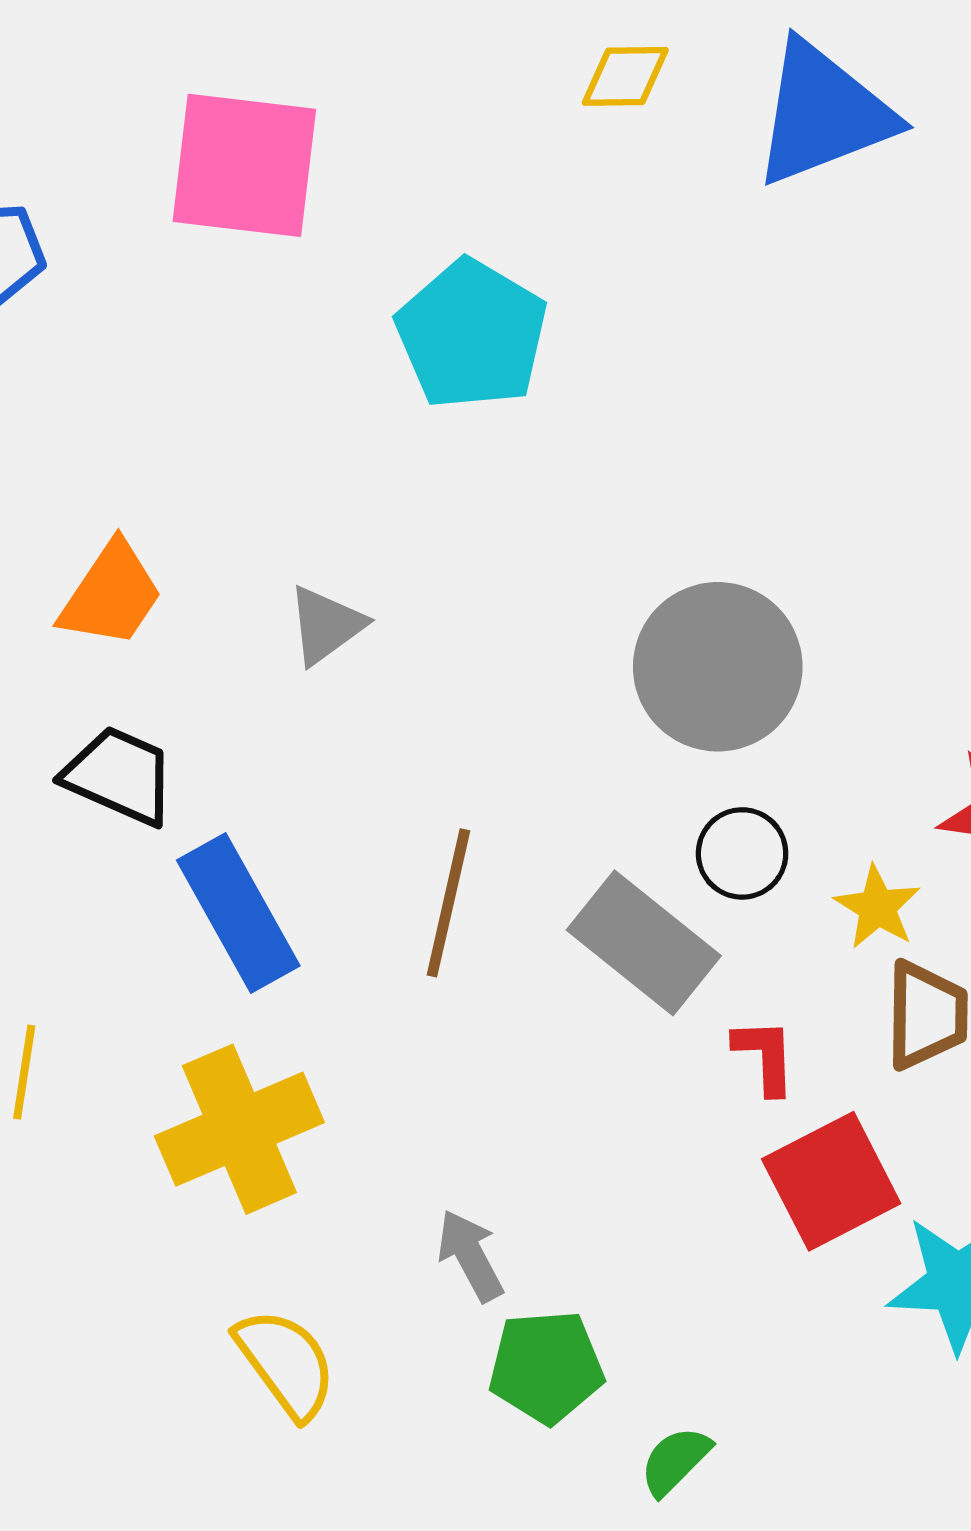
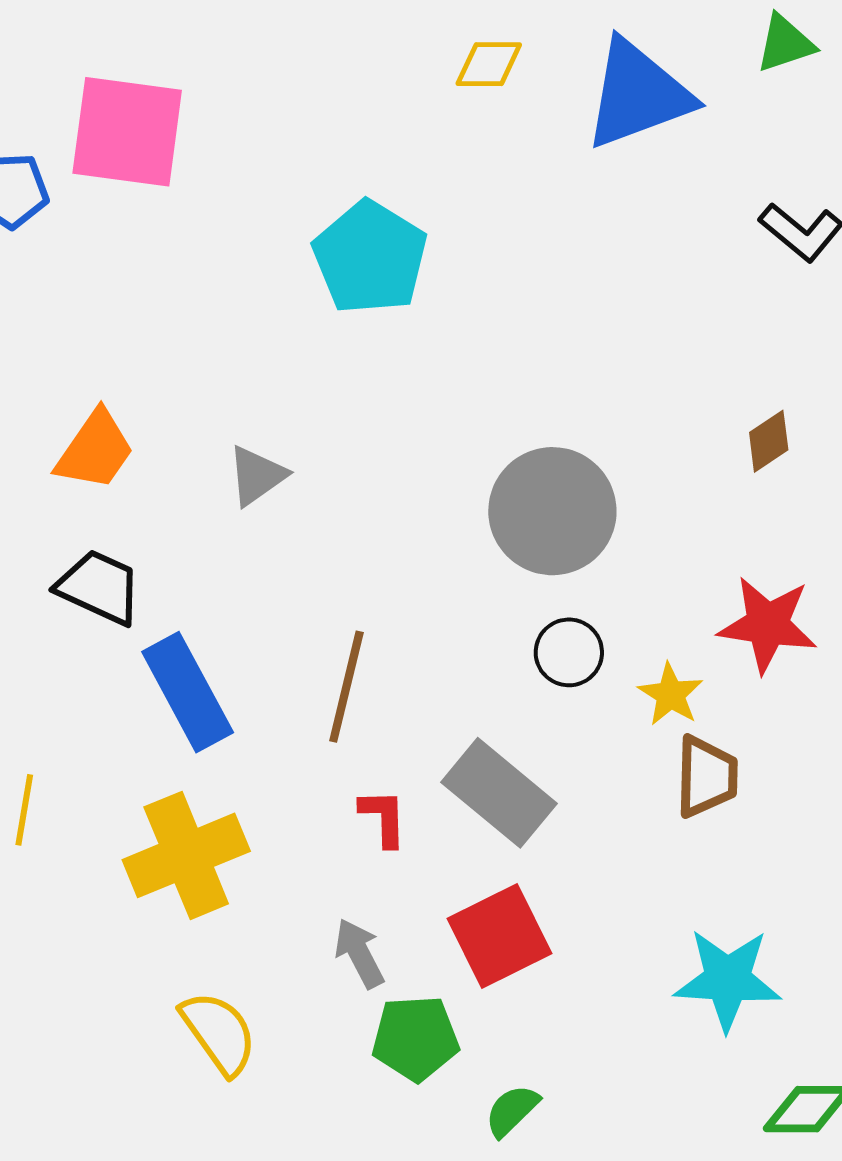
pink square: (244, 165) -> (127, 132), moved
gray rectangle: (644, 943) -> (499, 793), moved
red L-shape: (765, 1056) -> (383, 818), moved
red square: (831, 1181) -> (500, 936), moved

